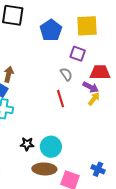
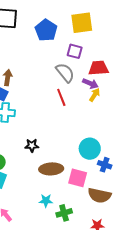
gray semicircle: (66, 74) -> (65, 73), size x1.5
cyan circle: (51, 147) -> (90, 149), moved

